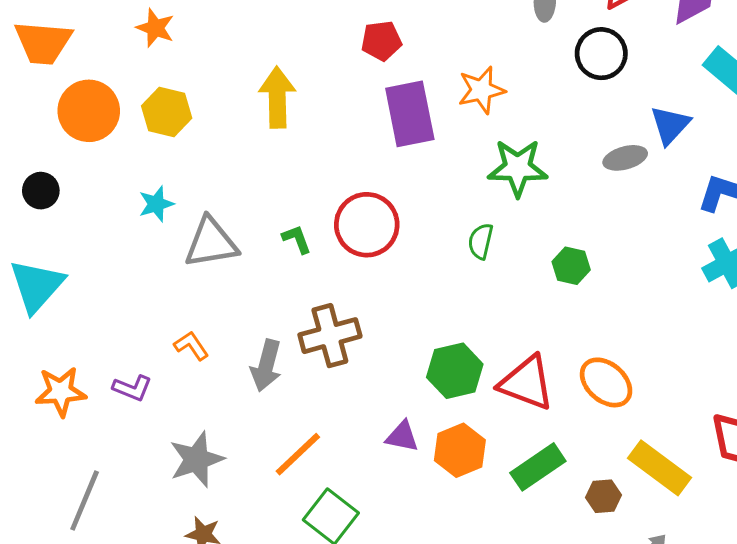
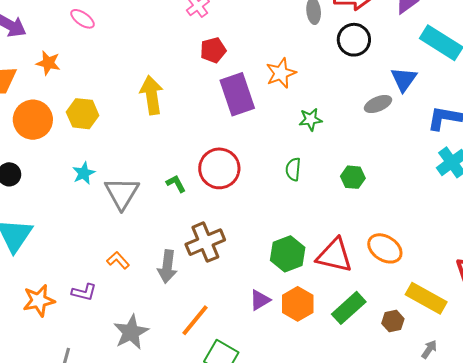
orange star: (155, 28) -> (48, 63), moved
green star: (518, 168) -> (310, 119), size x0.6
gray triangle: (211, 243) -> (122, 193), turned -42
purple triangle: (402, 437) -> (260, 300), turned -35

